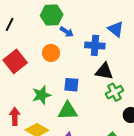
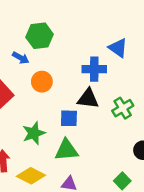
blue arrow: (67, 32) -> (21, 58), moved
black triangle: (104, 71) -> (88, 99), moved
green cross: (114, 92) -> (123, 108), moved

